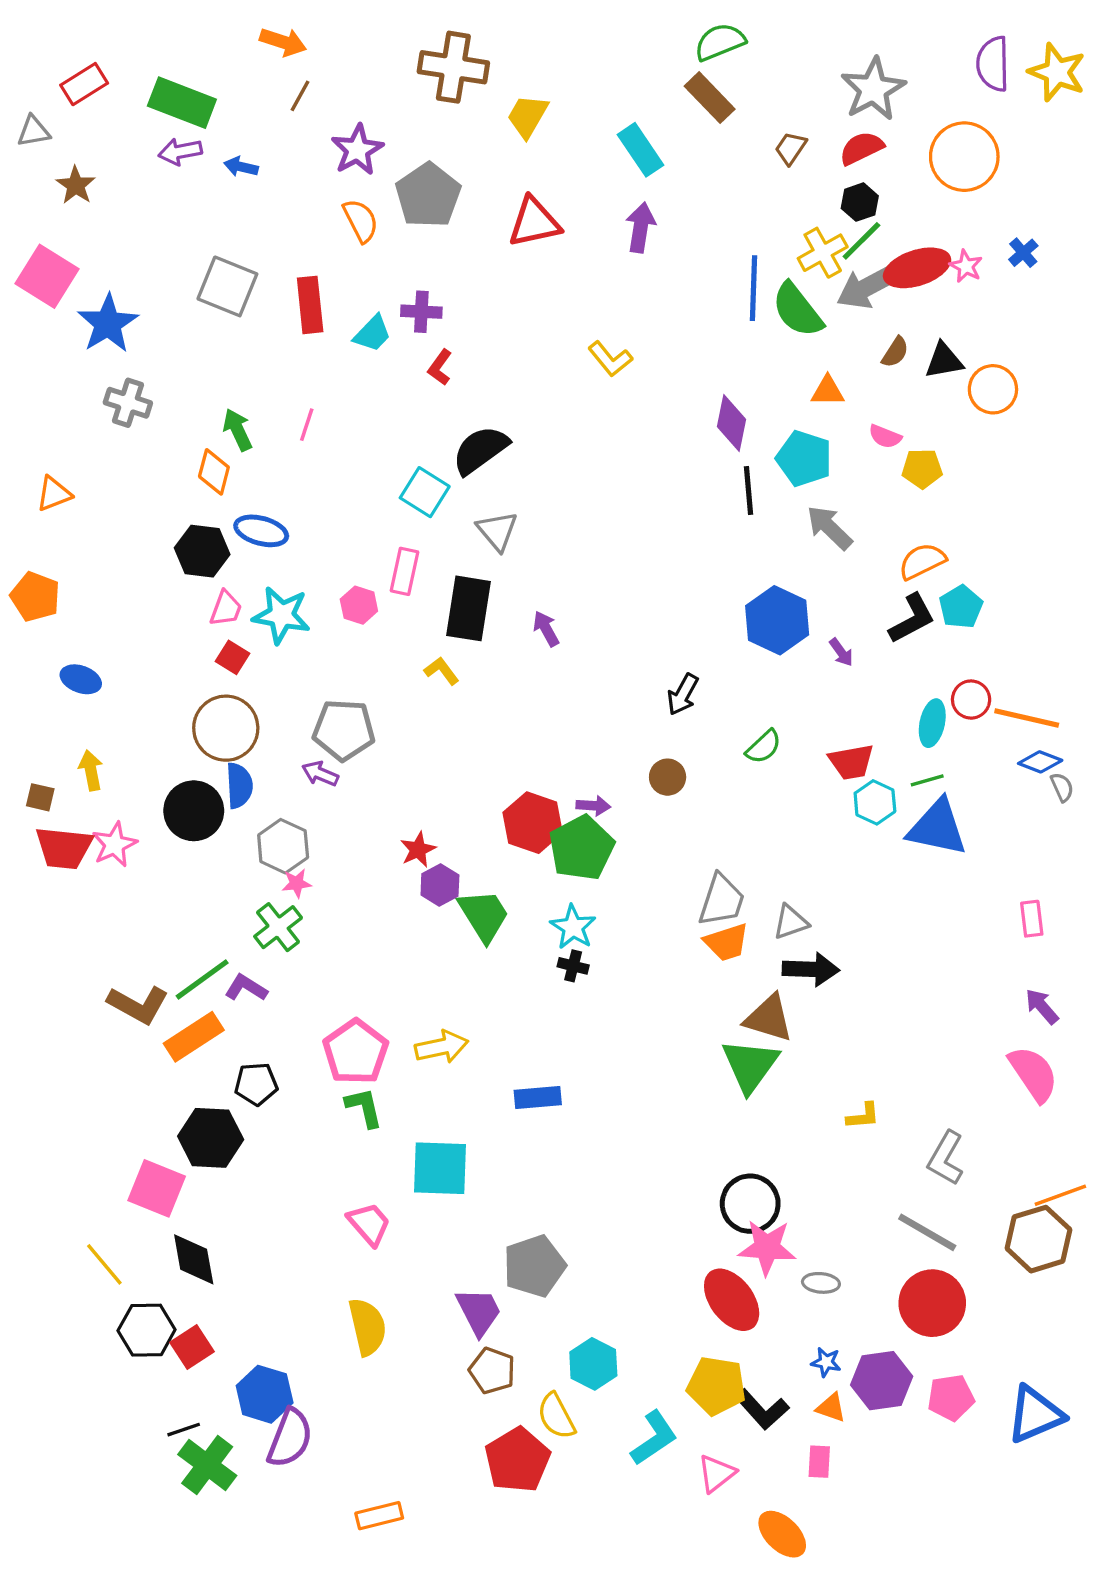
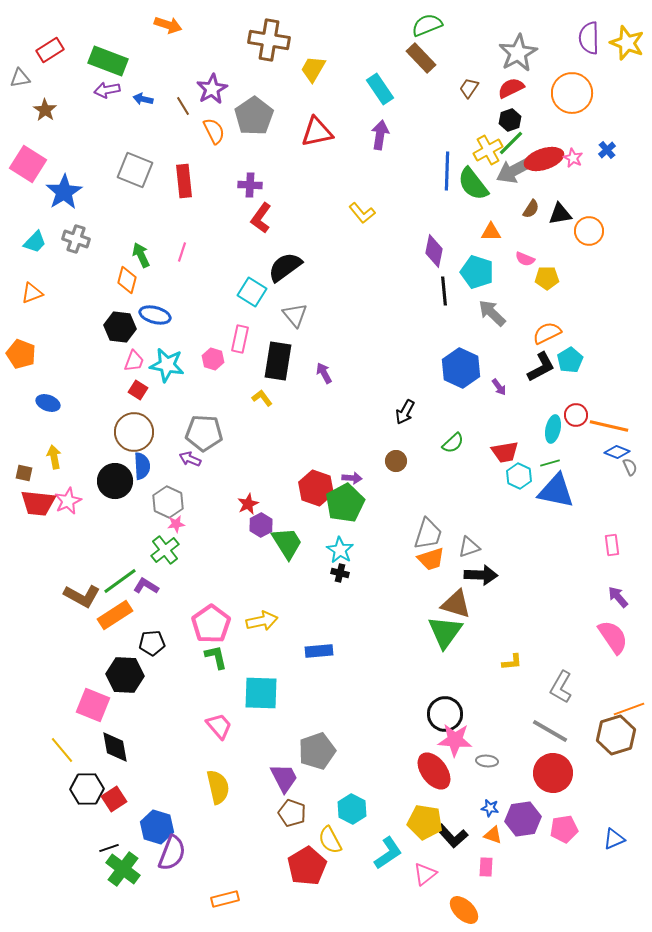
brown line: (300, 96) -> (183, 106), moved, turned -60
cyan trapezoid: (372, 334) -> (35, 242), moved
red L-shape: (440, 367) -> (261, 218), size x1.4
blue triangle: (1035, 1414) -> (614, 839), size x0.6

